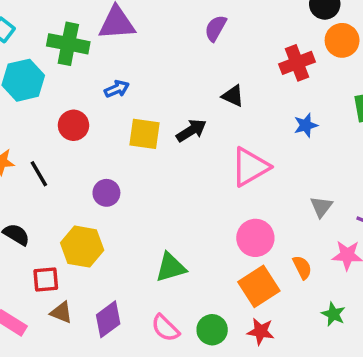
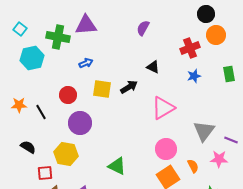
red circle: (73, 125) -> (68, 95), moved
blue star: (306, 125) -> (194, 76), moved
purple circle: (106, 193) -> (80, 123), size x1.5
gray triangle: (321, 207) -> (204, 131), size x1.6
green triangle: (171, 267) -> (117, 166), turned 42

